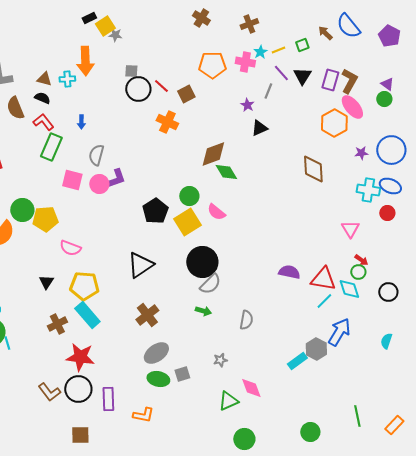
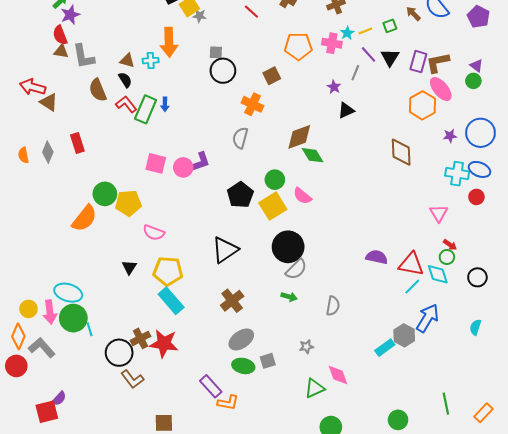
brown L-shape: (349, 81) -> (438, 63), turned -130
red line: (161, 86) -> (251, 12), moved
black semicircle: (42, 98) -> (125, 80), turned 35
green rectangle: (51, 147) -> (146, 109), moved
gray semicircle: (96, 155) -> (240, 138), moved
brown cross: (57, 324) -> (140, 338), moved
black circle: (78, 389) -> (119, 353), moved
purple rectangle: (108, 399) -> (211, 386), moved, turned -40

